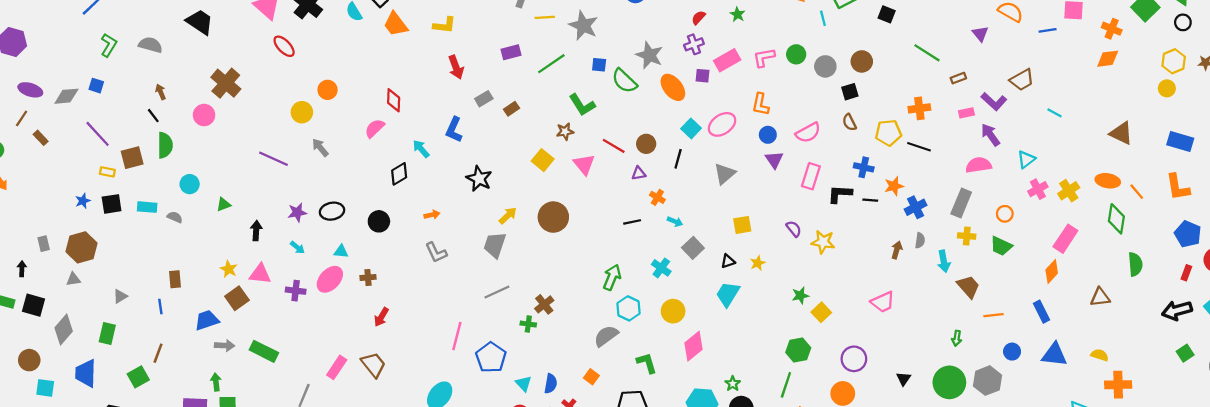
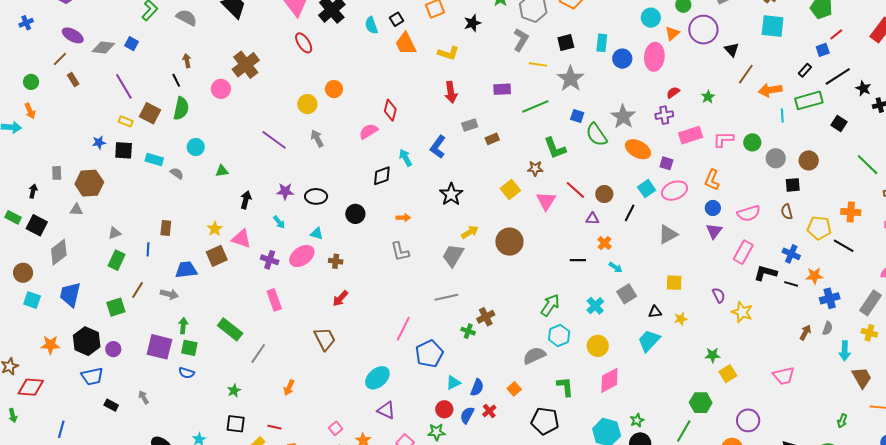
purple square: (703, 76) -> (666, 163), moved
orange ellipse: (673, 87) -> (638, 149), turned -35
brown square: (132, 158) -> (150, 113), turned 30
green rectangle: (107, 333) -> (117, 260), moved
gray arrow: (225, 346) -> (169, 294), moved
green rectangle: (264, 351) -> (230, 329), moved
pink rectangle: (337, 367) -> (274, 300), moved, turned -65
cyan triangle: (524, 384) -> (453, 383), turned 35

